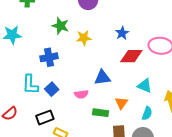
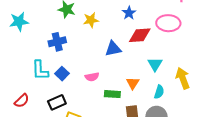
blue triangle: (102, 77) -> (113, 49), moved
cyan triangle: (145, 86) -> (155, 64), turned 42

